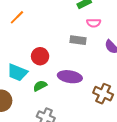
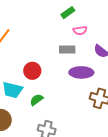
purple ellipse: (70, 77) -> (81, 72), moved

